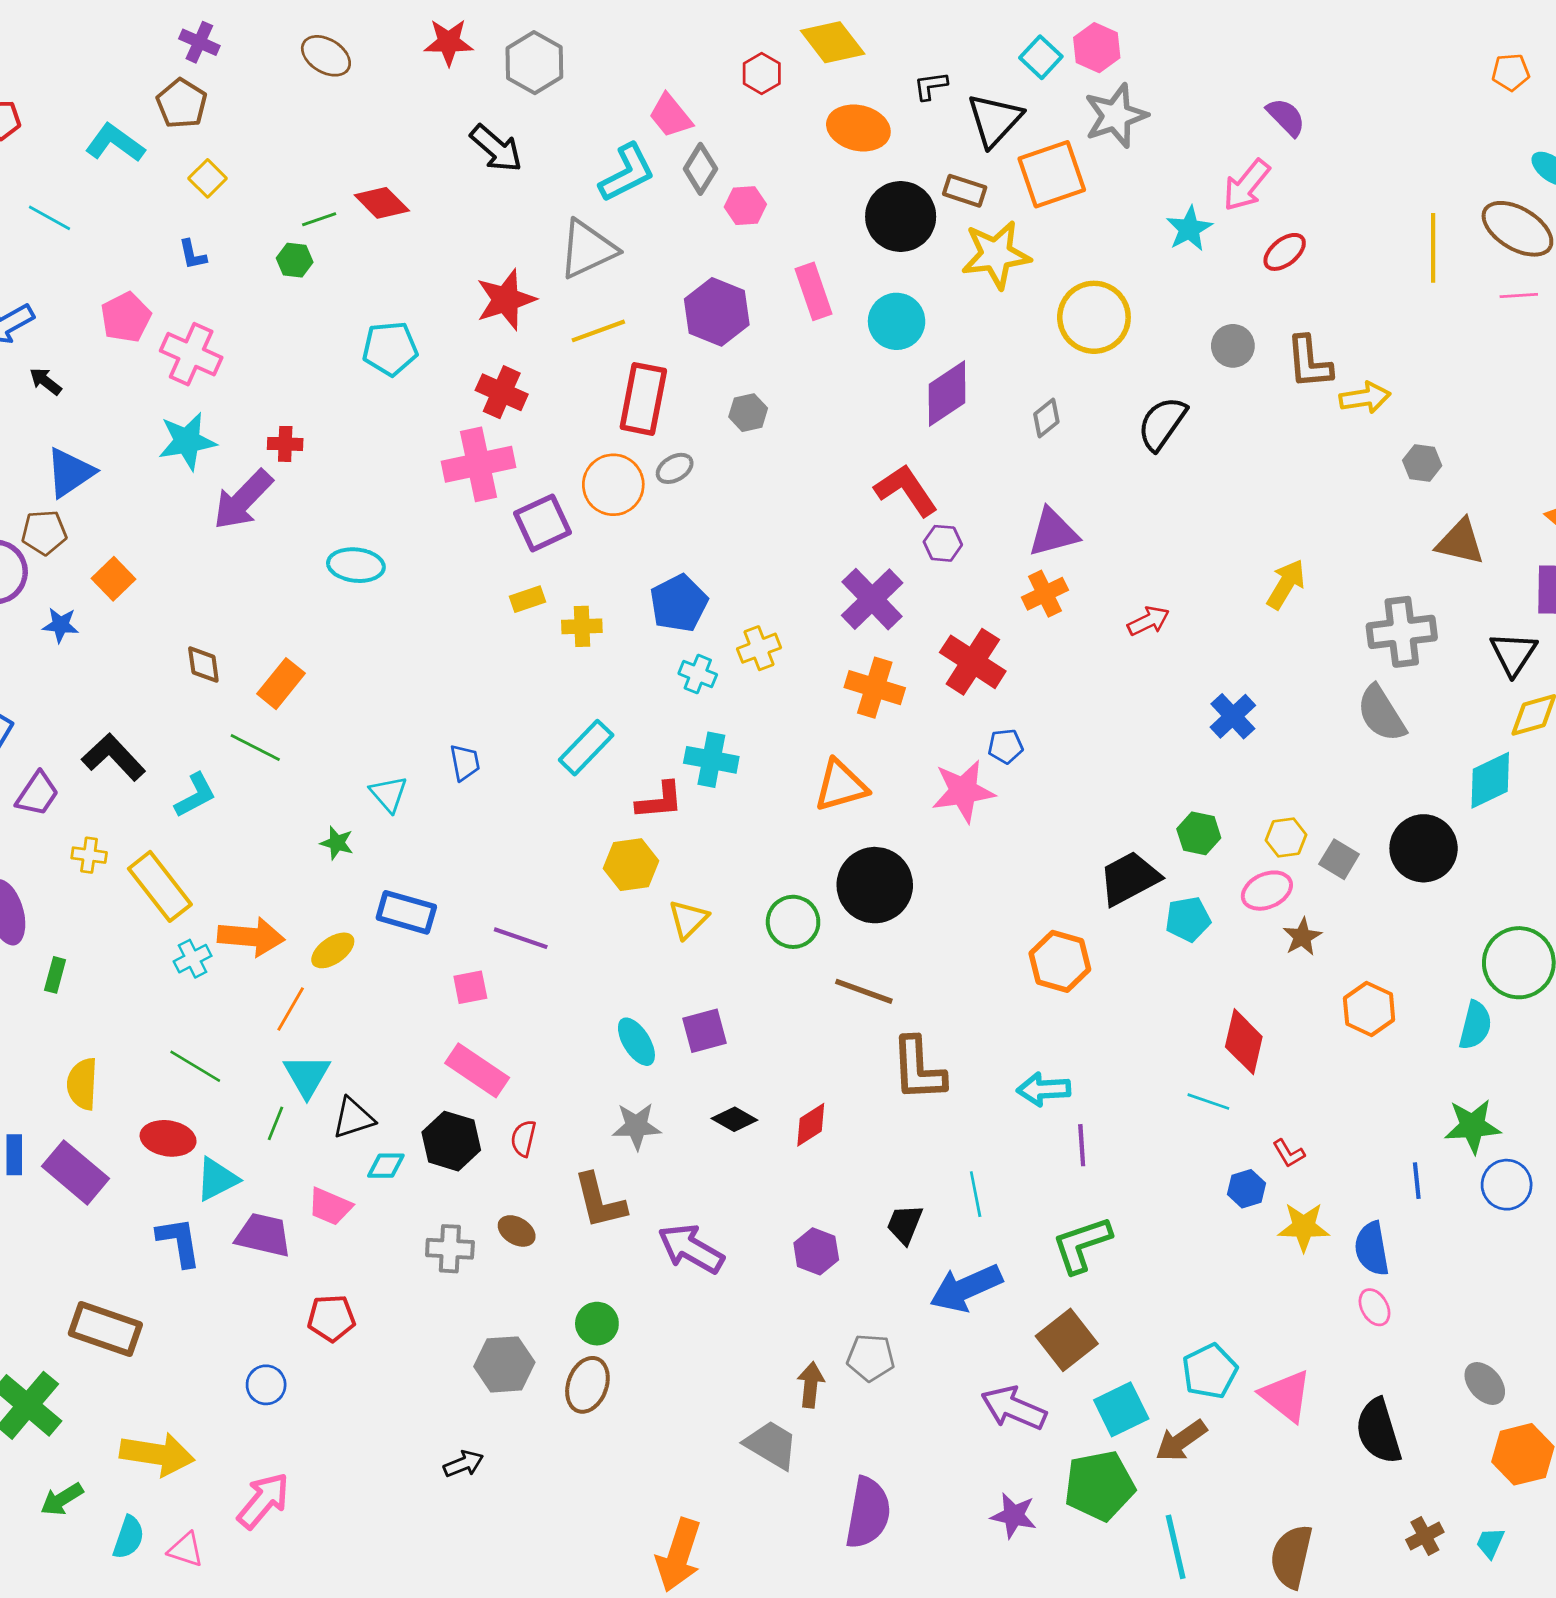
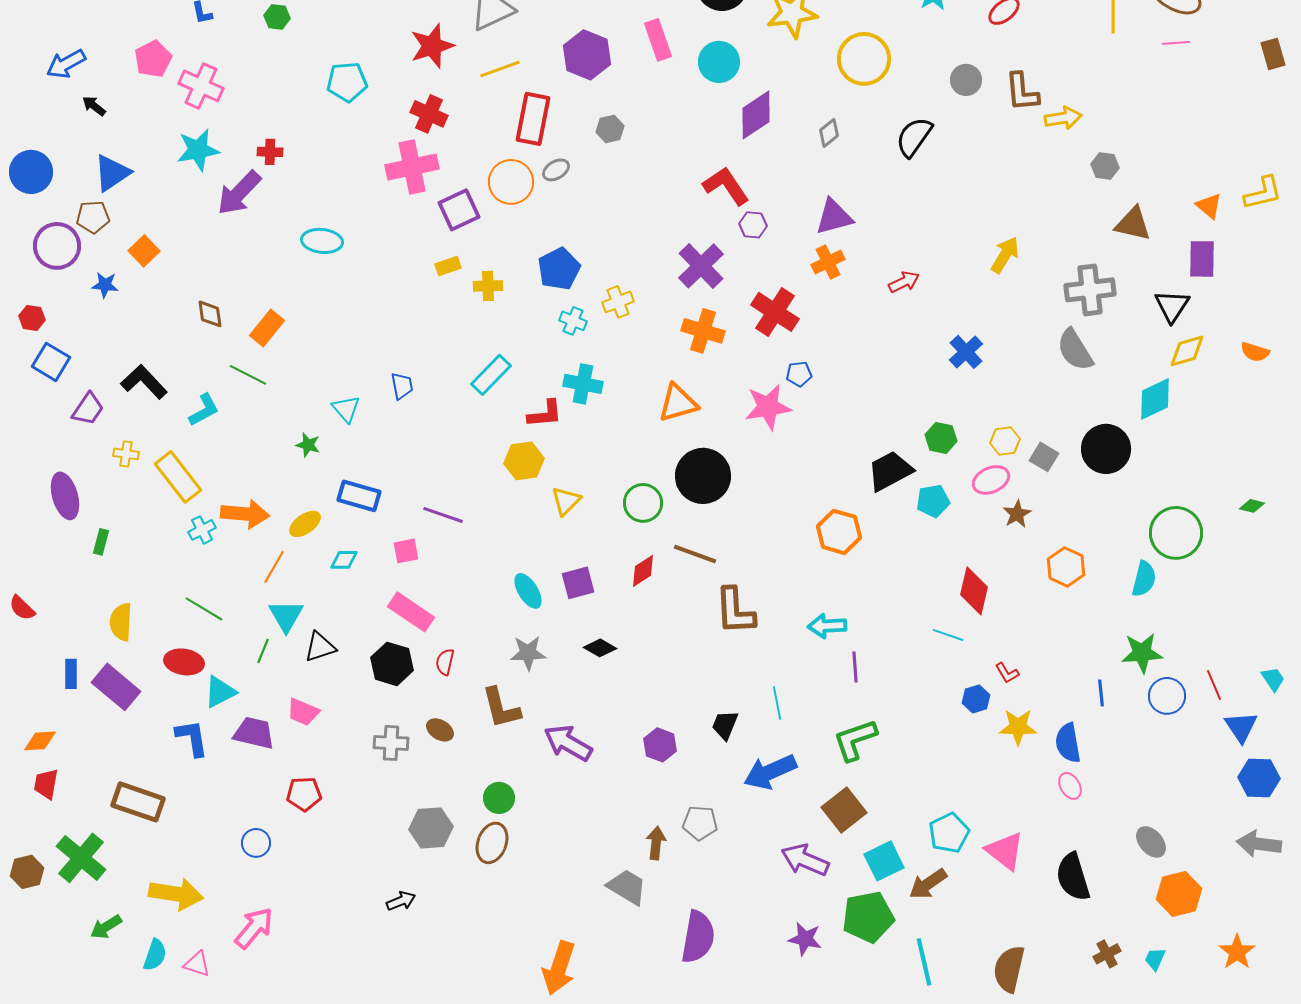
red diamond: (811, 1125) -> (643, 571), moved
cyan diamond: (386, 1166) -> (344, 560), moved

